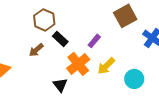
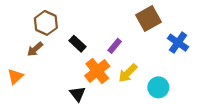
brown hexagon: (44, 20) -> (46, 23), moved
brown arrow: (36, 50) -> (35, 49), moved

